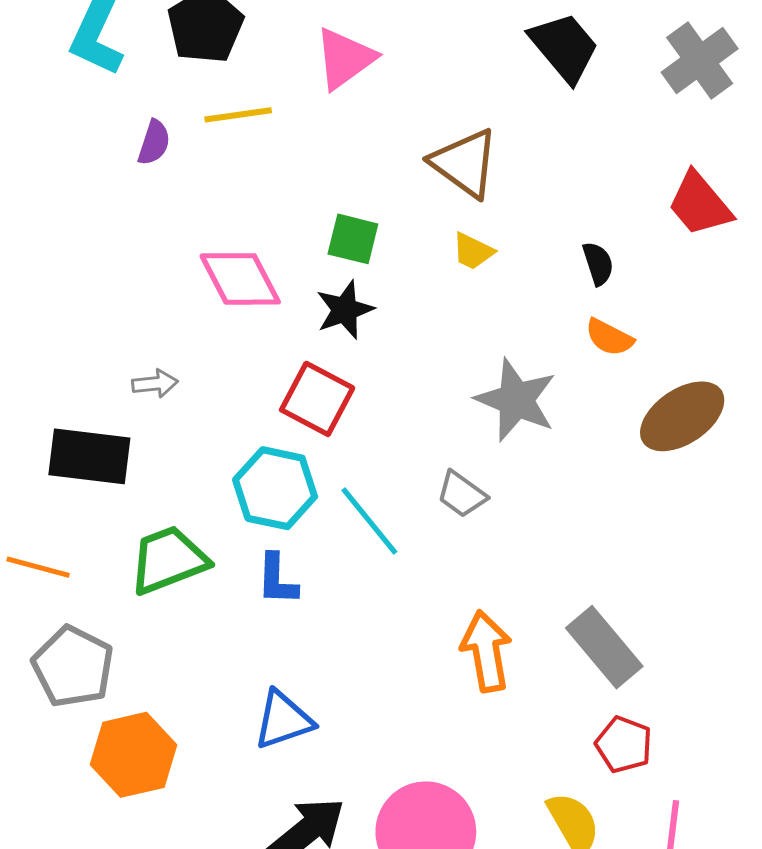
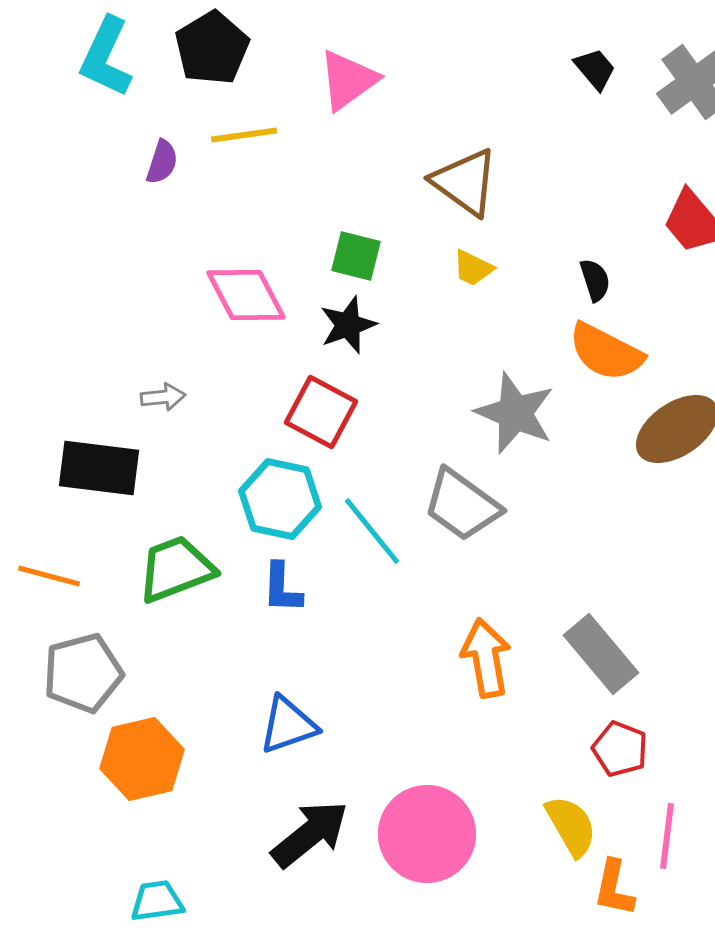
black trapezoid: (564, 47) -> (595, 69), moved, size x0.6
orange semicircle: (609, 337) -> (606, 352), size x1.6
gray trapezoid: (462, 494) -> (462, 505), size x1.6
gray pentagon: (73, 667) -> (83, 673), turned 30

